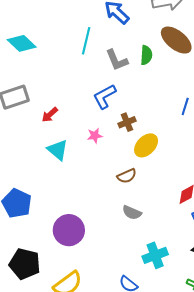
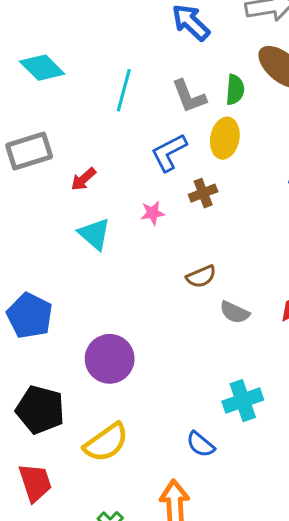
cyan line: (86, 41) -> (124, 90), moved
yellow ellipse: (146, 145) -> (225, 138), moved, turned -35
gray semicircle: (132, 213) -> (235, 312), moved

